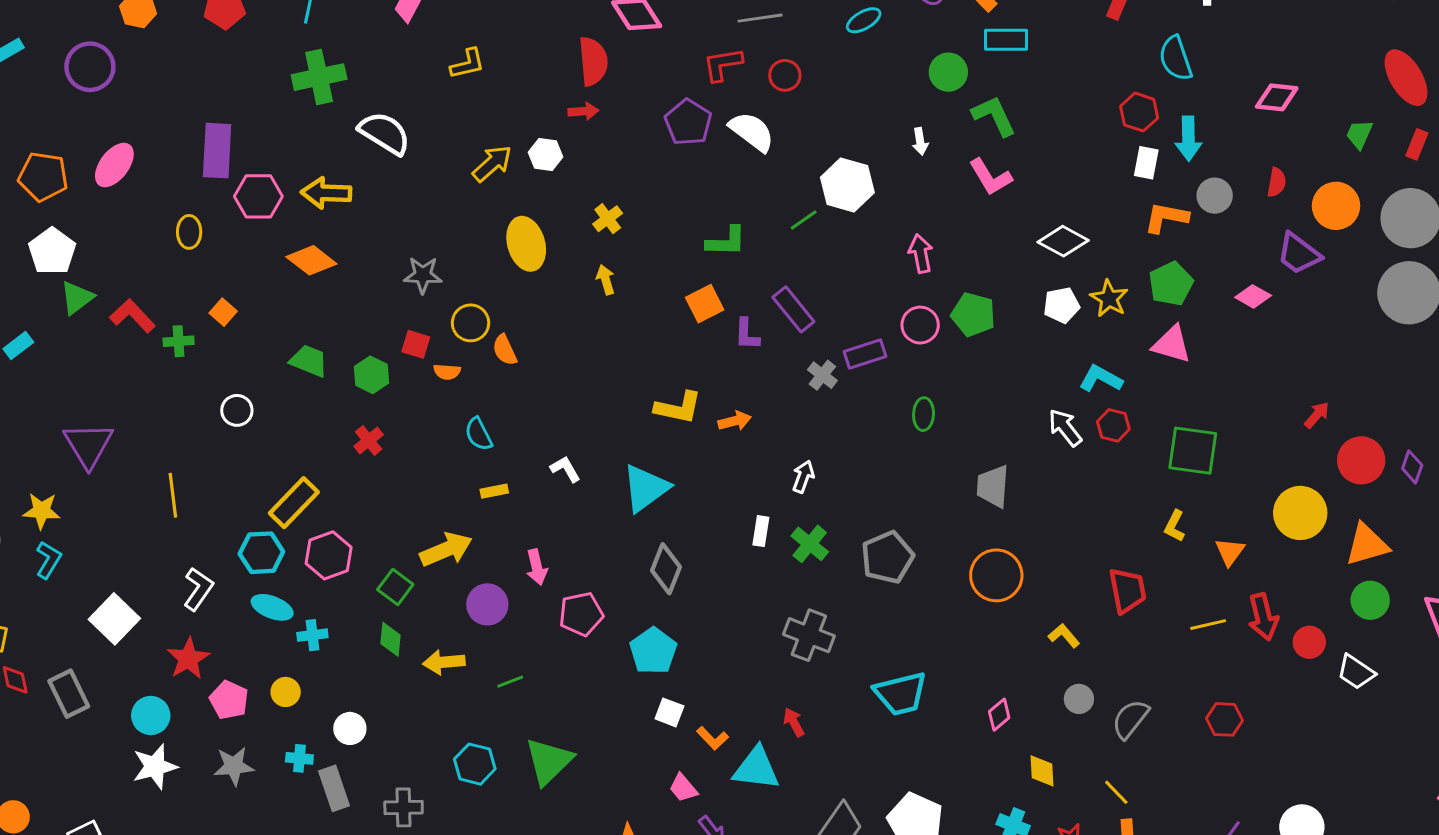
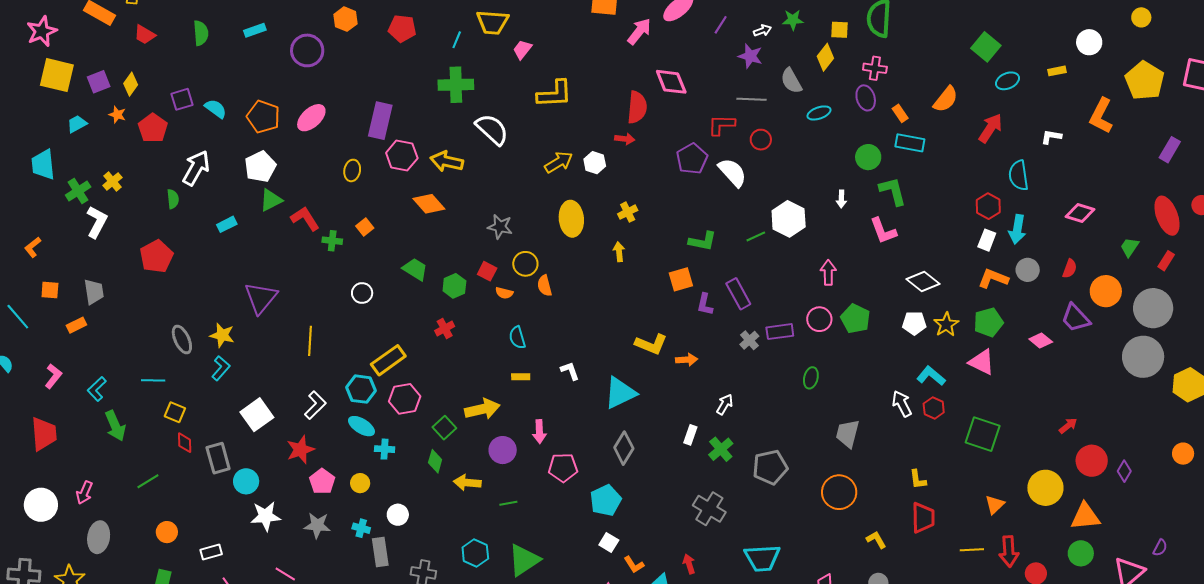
yellow L-shape: (467, 64) -> (555, 94), size x1.5
yellow L-shape: (1175, 526) -> (918, 479), moved, turned -45
cyan circle: (151, 715) -> (246, 481), moved

